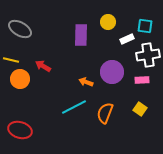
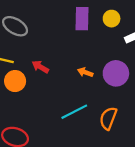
purple rectangle: (81, 35) -> (82, 19), moved
orange arrow: (86, 82) -> (85, 72), moved

